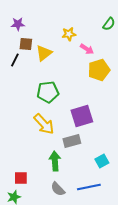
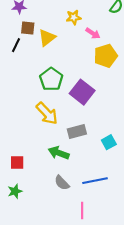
green pentagon: (48, 92) -> (51, 79), turned -30
purple square: (82, 116) -> (82, 92), moved, turned -35
green arrow: (55, 161) -> (59, 153), turned -66
cyan square: (102, 161) -> (109, 142), moved
red square: (21, 178) -> (17, 162), moved

